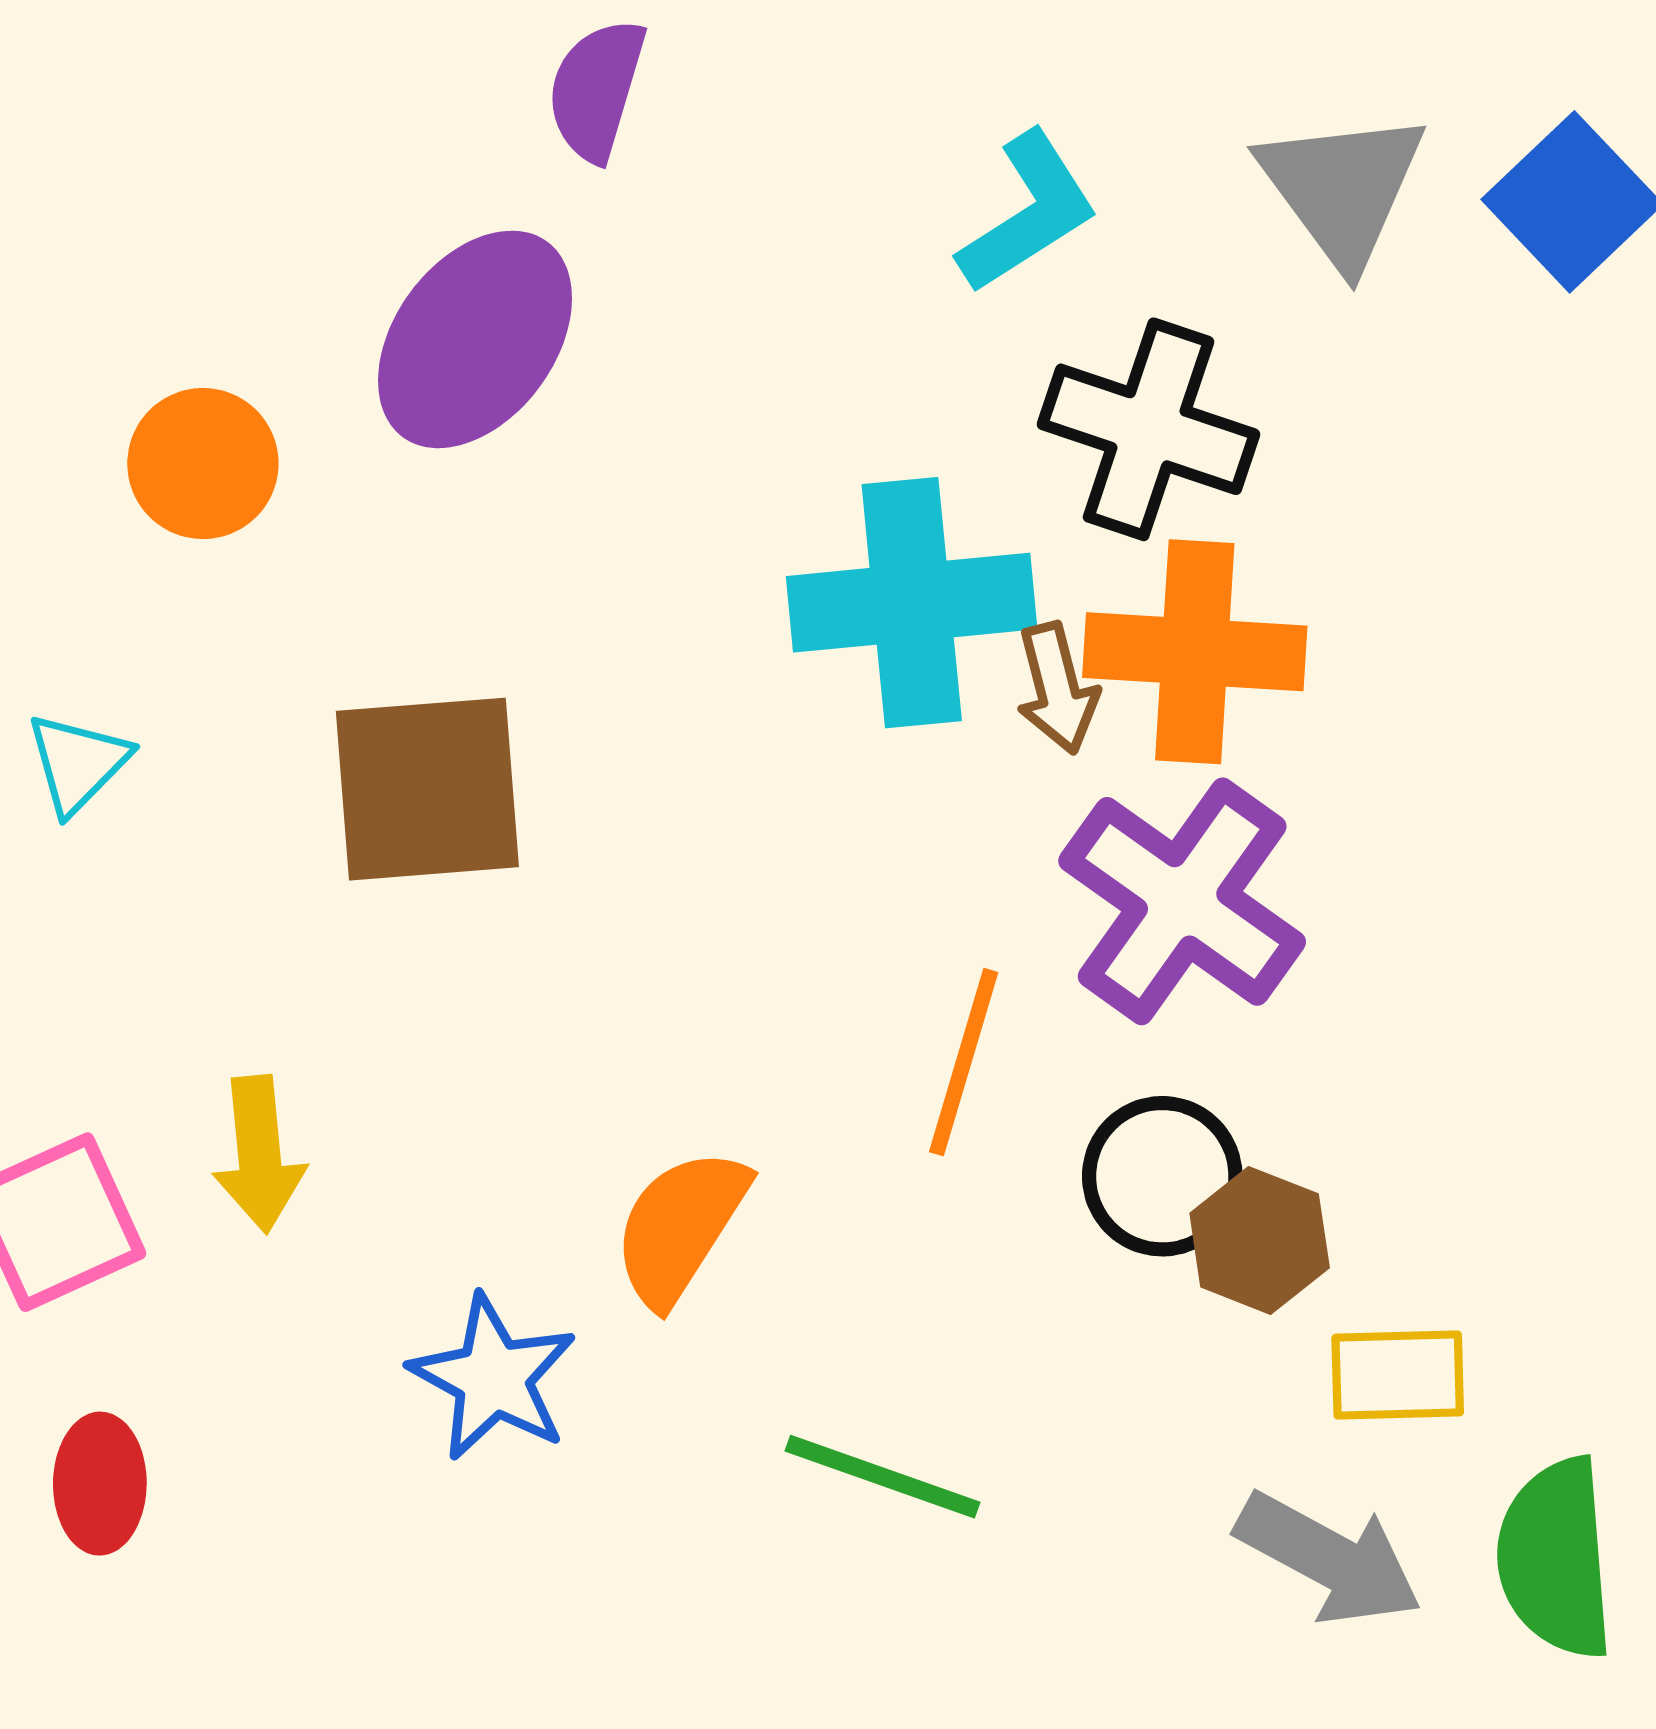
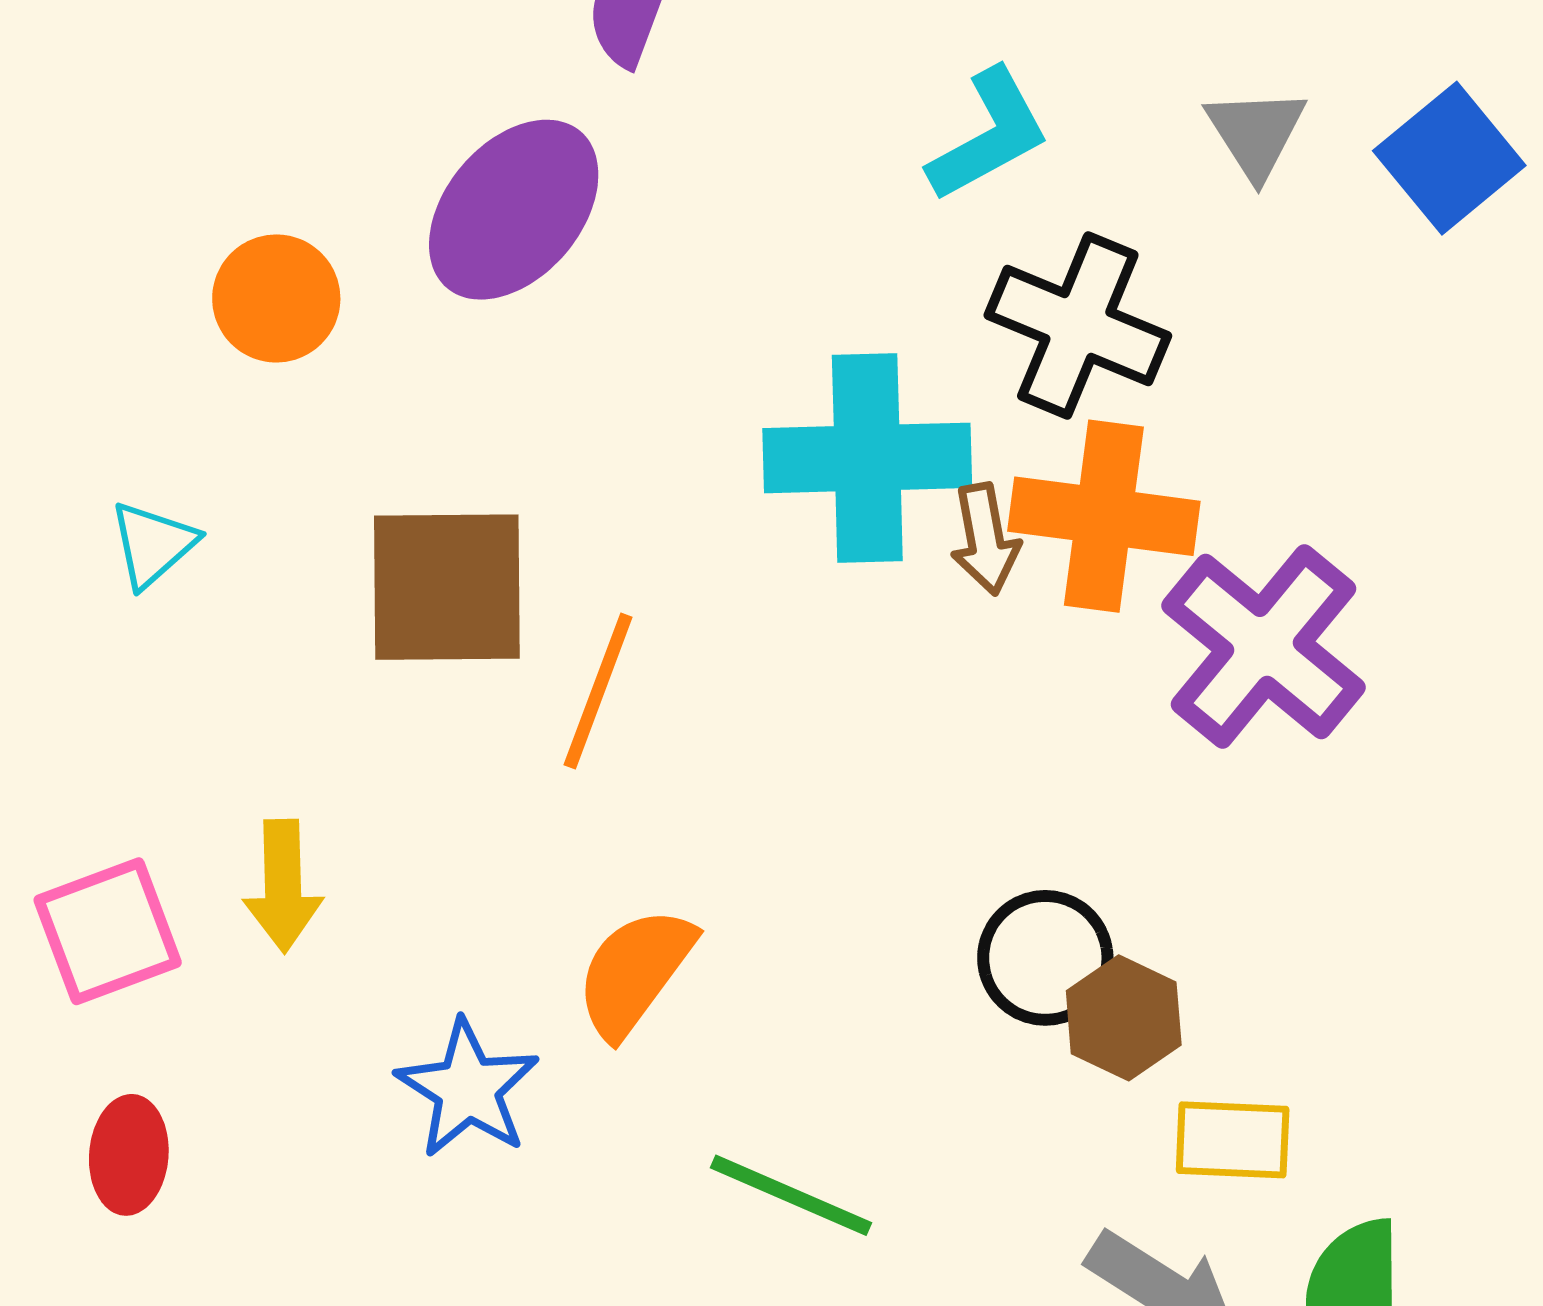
gray triangle: (1342, 188) -> (1256, 133), size x0.7
purple cross: (1182, 901) -> (1264, 646), moved
orange line: (964, 1062) -> (598, 691), moved

